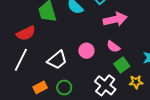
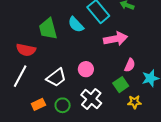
red semicircle: (26, 33) -> (26, 50), turned 36
pink semicircle: (113, 47) -> (130, 65), moved, turned -104
white cross: (105, 85) -> (91, 99), moved

